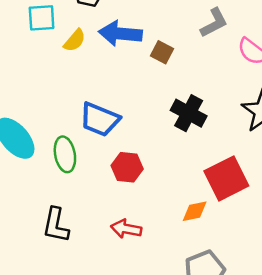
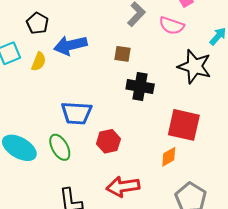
brown square: (162, 52) -> (123, 54), moved
red square: (226, 178) -> (184, 125), turned -32
red arrow: (126, 229) -> (123, 187), size x1.4

